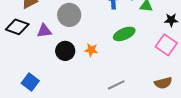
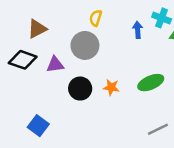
green ellipse: (124, 34) -> (151, 83), moved
gray line: (116, 85) -> (158, 129), moved

